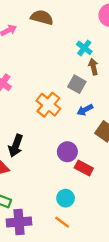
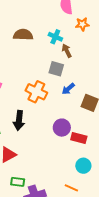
brown semicircle: (42, 17) -> (23, 35), moved
black arrow: (16, 146) -> (19, 120), moved
cyan circle: (66, 198) -> (83, 166), moved

